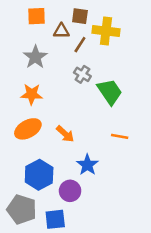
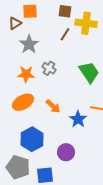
brown triangle: (61, 31) -> (15, 23), moved, turned -32
gray cross: (82, 74) -> (49, 68), moved
blue star: (87, 165) -> (78, 119), moved
purple circle: (70, 191) -> (66, 152), moved

